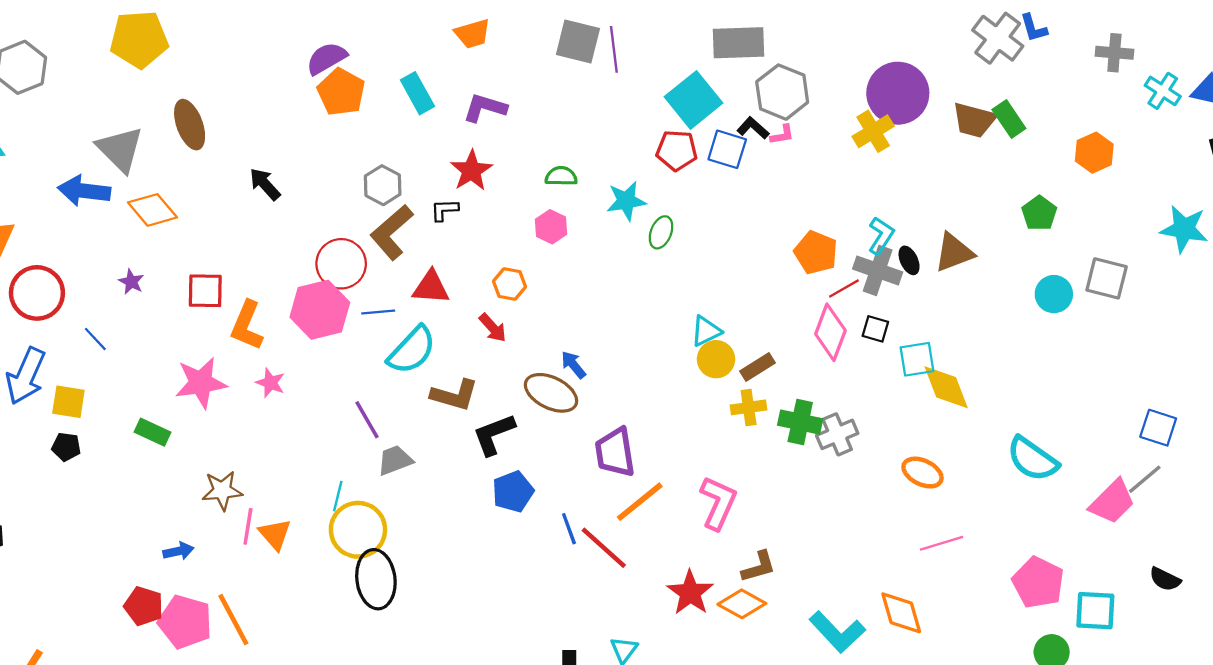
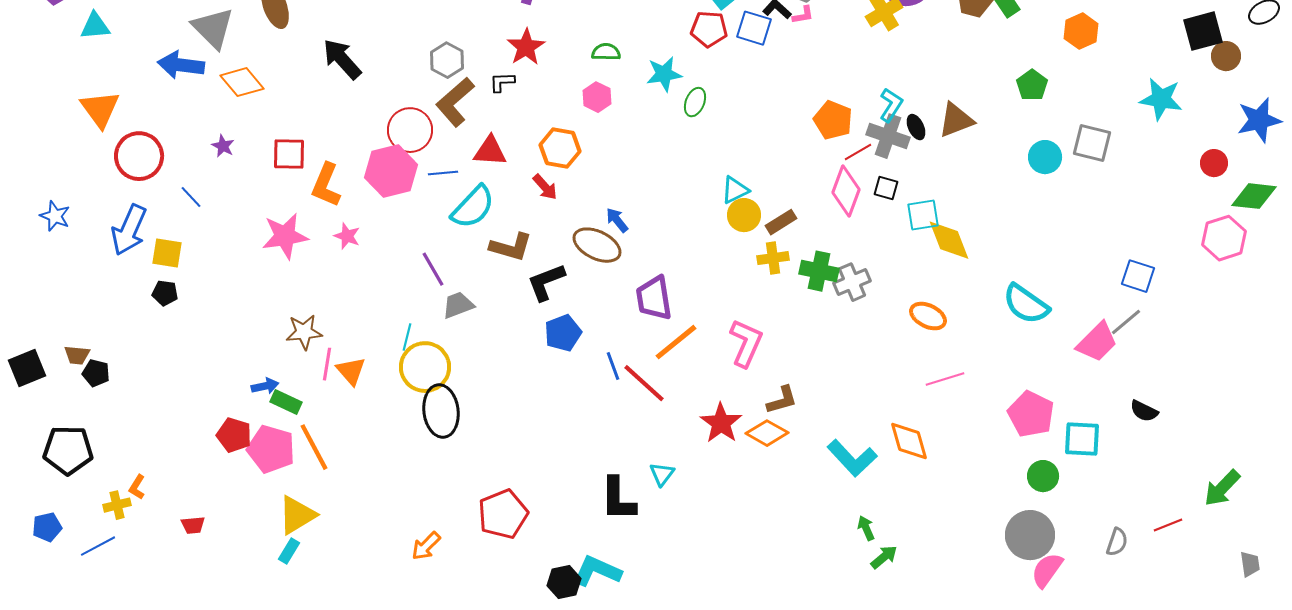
black arrow: (265, 184) -> (342, 59), size x1.4
orange hexagon: (509, 284) -> (560, 148), size x1.4
green rectangle: (153, 432) -> (286, 402), moved

